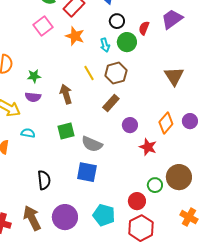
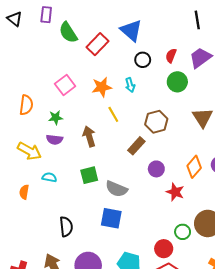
pink square: (43, 26) -> (65, 85), moved
red semicircle: (144, 28) -> (171, 56), moved
orange star: (75, 36) -> (102, 87), moved, turned -30
green circle: (127, 42) -> (177, 82), moved
brown hexagon: (116, 73) -> (156, 122), moved

